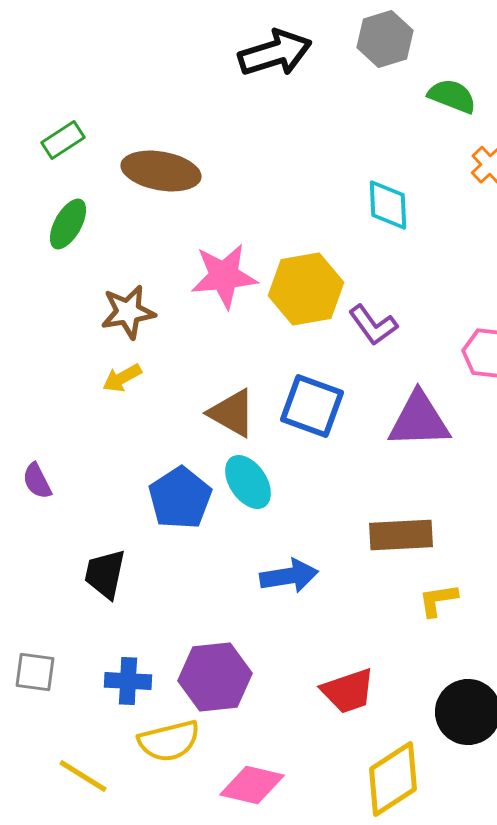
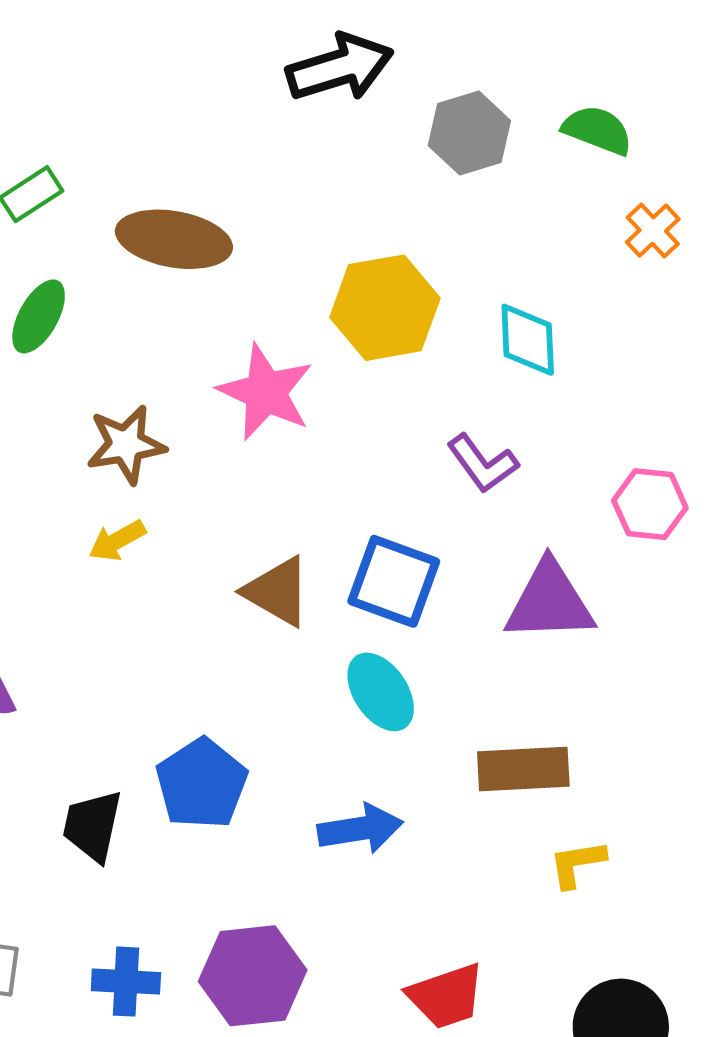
gray hexagon: (385, 39) -> (469, 133), moved
cyan diamond: (388, 205) -> (528, 340), moved
pink star: (224, 276) -> (266, 392), turned 30
yellow hexagon: (306, 289) -> (385, 308), moved
cyan ellipse: (248, 482) -> (381, 692), moved
blue pentagon: (180, 498) -> (202, 784), moved

